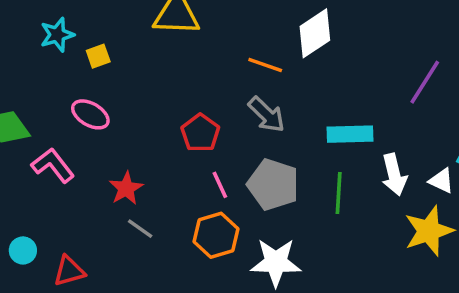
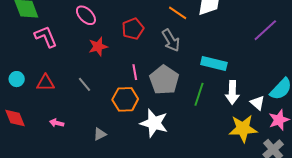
purple line: (425, 82) -> (265, 30), moved
pink ellipse: (90, 114) -> (86, 15), moved
red pentagon: (200, 133) -> (133, 29), moved
red star: (126, 188) -> (98, 47), moved
red triangle: (69, 271) -> (45, 83), moved

